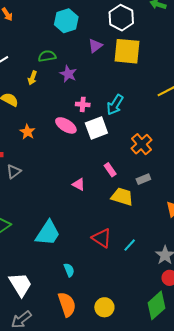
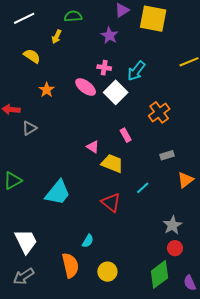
purple star: (68, 74) -> (110, 35), moved
white square: (96, 128) -> (116, 92), turned -30
gray rectangle: (143, 179) -> (167, 155), moved
yellow trapezoid: (122, 197) -> (112, 163), moved
cyan line: (130, 245) -> (143, 188), moved
cyan semicircle: (69, 270) -> (88, 241), moved, turned 48

